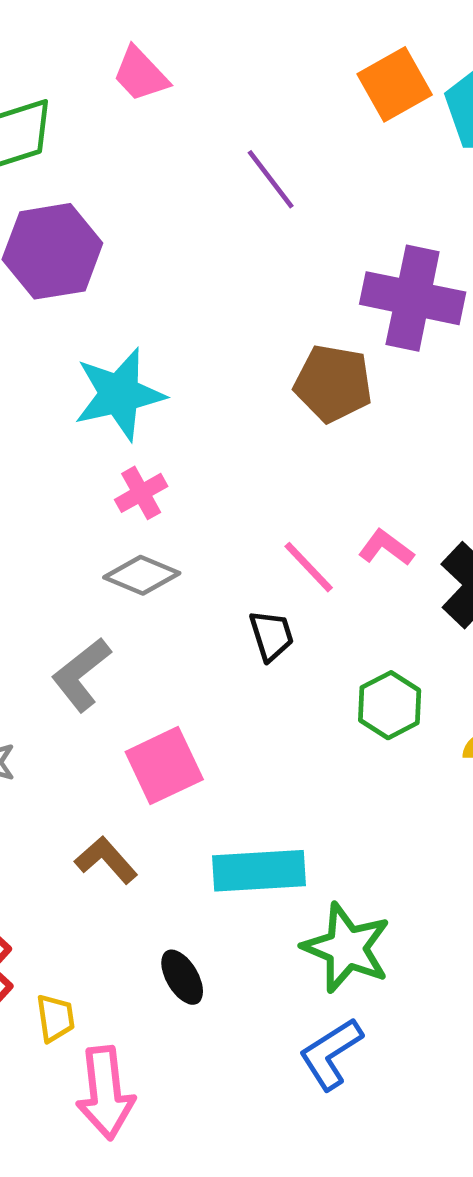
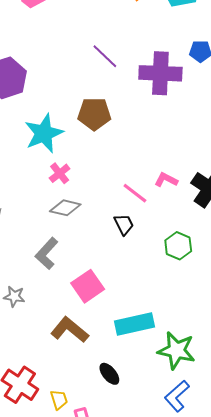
purple line: (271, 179) -> (105, 56), moved
brown pentagon: (333, 383) -> (94, 114), moved
brown L-shape: (106, 860) -> (70, 330), size x1.4

